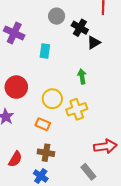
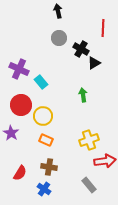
purple cross: (14, 33) -> (19, 69), moved
cyan rectangle: (45, 51) -> (41, 82), moved, turned -48
yellow circle: (52, 99) -> (43, 116), moved
yellow cross: (77, 109) -> (89, 140), moved

